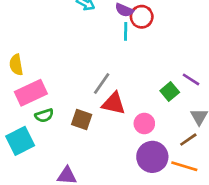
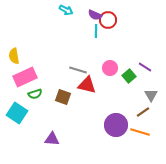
gray line: (102, 83) -> (78, 70), turned 72
pink circle: (144, 124) -> (110, 68), moved
cyan square: (20, 141) -> (17, 113), turned -30

